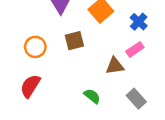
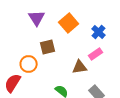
orange circle: (35, 47) -> (29, 64), moved

